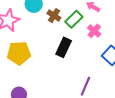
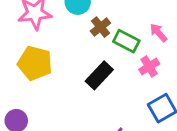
green rectangle: (74, 19) -> (126, 41), turned 54

